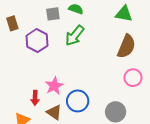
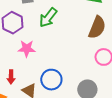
pink star: (54, 86) -> (27, 49), moved, turned 30

